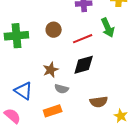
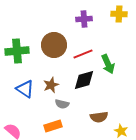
green arrow: (108, 28) -> (108, 64), moved
brown circle: (54, 30) -> (54, 45), size x1.6
blue triangle: (23, 91) -> (25, 89), moved

